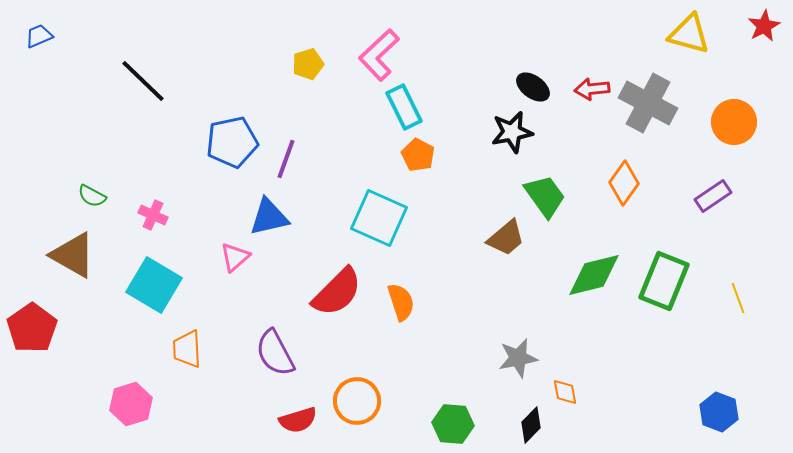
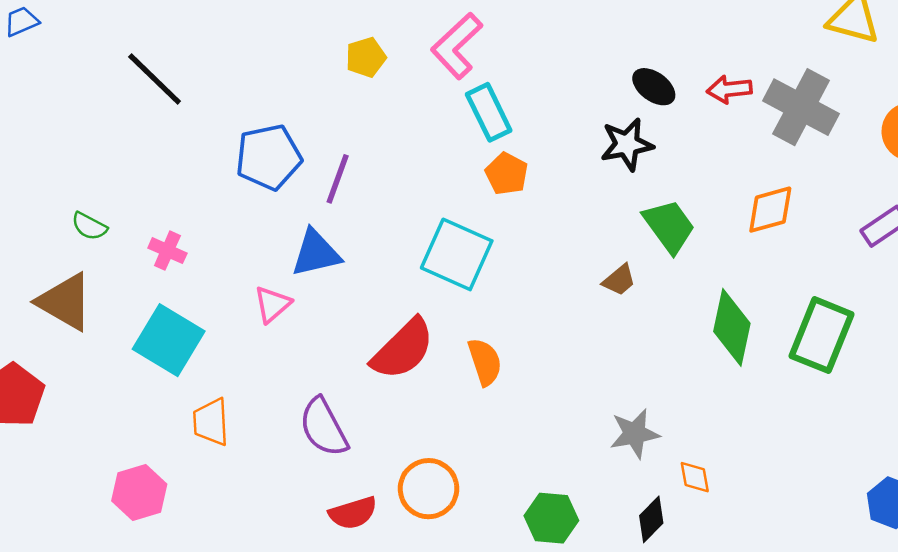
orange diamond: (624, 183) -> (770, 210), turned 39
brown trapezoid: (506, 238) -> (619, 280), size x0.7
green diamond: (594, 275) -> (732, 327), turned -64

